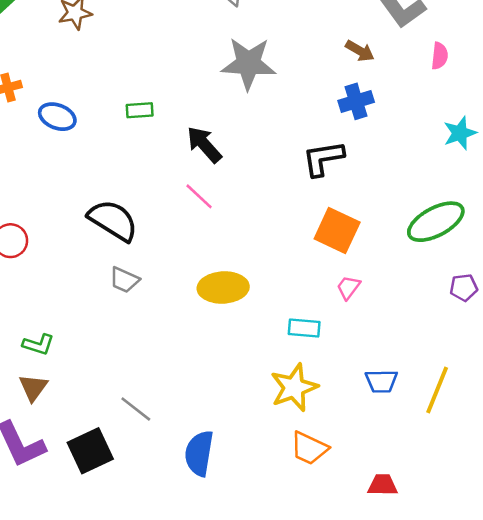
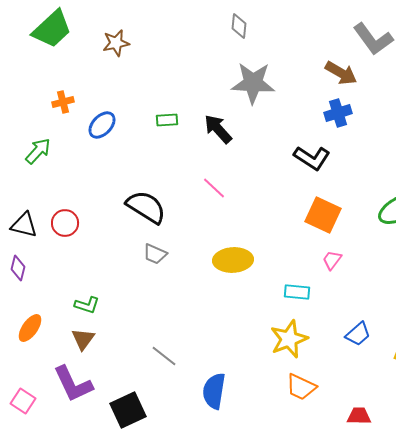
brown arrow: (360, 51) -> (341, 73), size x1.4
blue ellipse: (57, 117) -> (102, 125), turned -68
black arrow: (204, 144) -> (218, 129), moved
black L-shape: (323, 158) -> (312, 158), turned -138
blue trapezoid: (381, 381) -> (358, 334), turned -40
black square: (90, 451) -> (128, 410), moved

